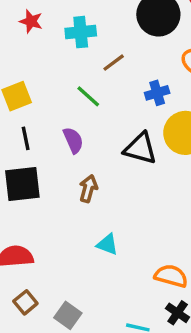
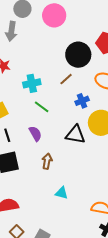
cyan cross: (81, 32) -> (32, 83), moved
brown line: (114, 63) -> (66, 79), moved

